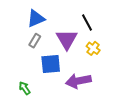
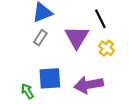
blue square: (51, 64) -> (50, 78), moved

